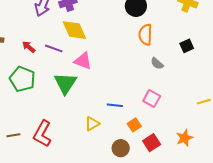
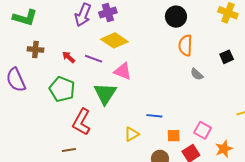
yellow diamond: (74, 30) -> (114, 40), turned -32
pink square: (152, 99) -> (203, 130), moved
orange square: (134, 125) -> (174, 136), turned 32
red L-shape: (42, 134) -> (81, 122), moved
brown line: (13, 135) -> (69, 150), moved

